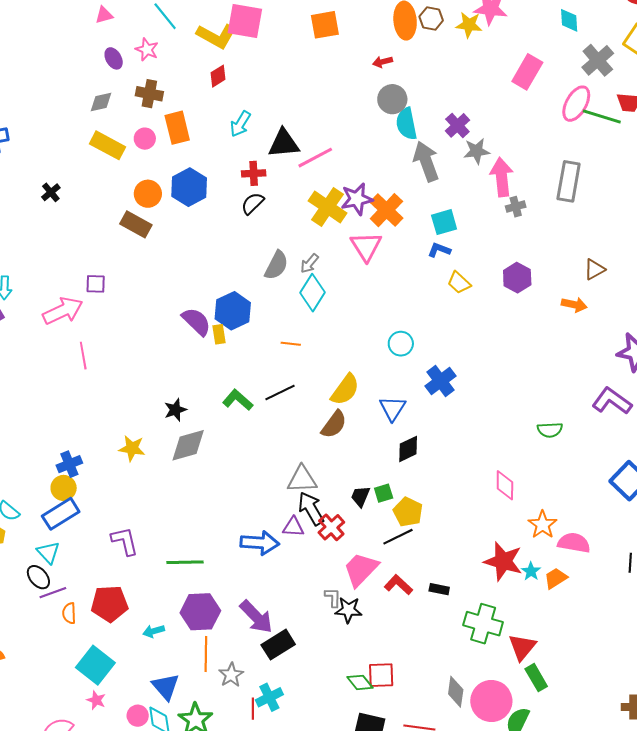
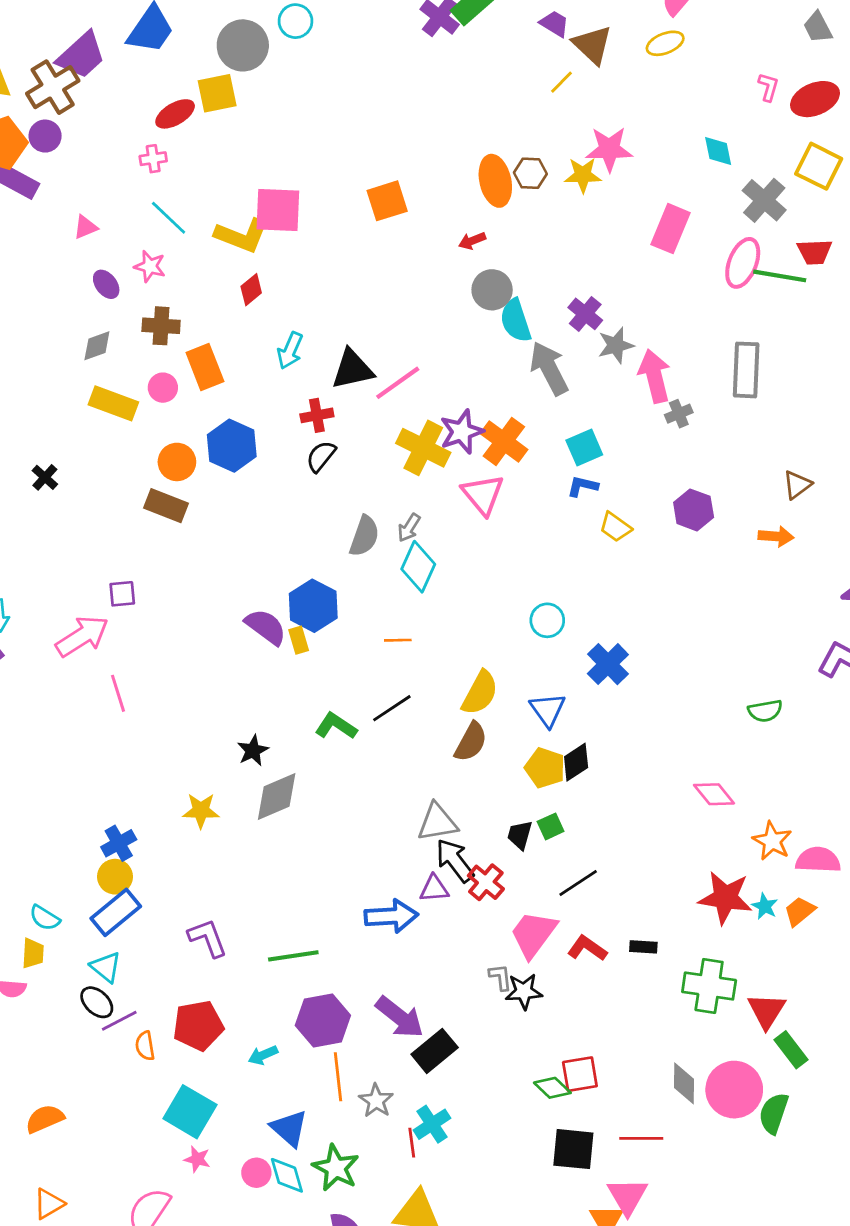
pink diamond: (505, 485) -> (714, 794), turned -32
yellow pentagon: (408, 512) -> (545, 768), moved

